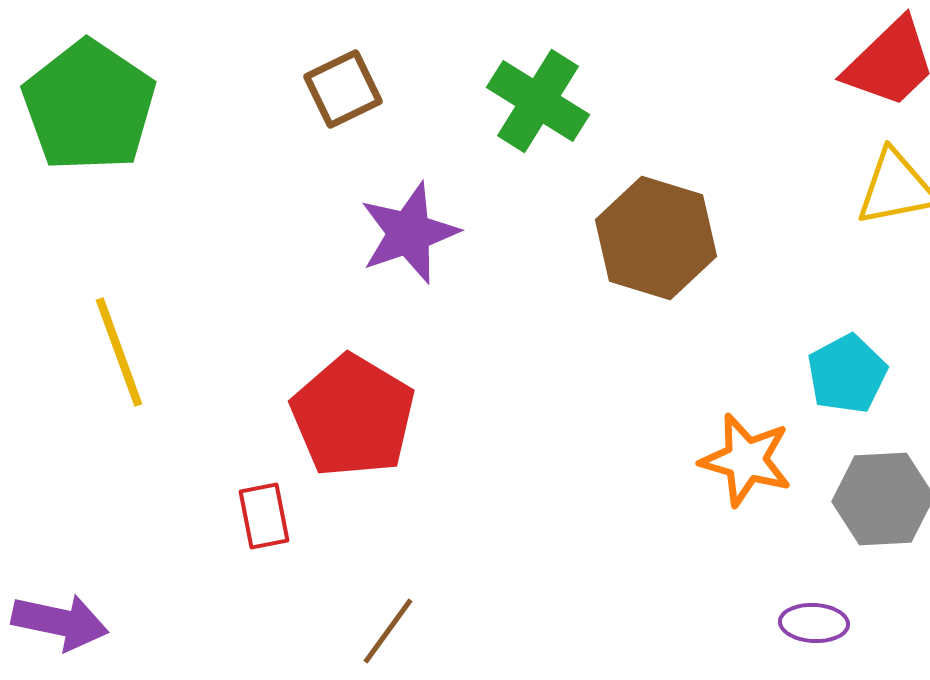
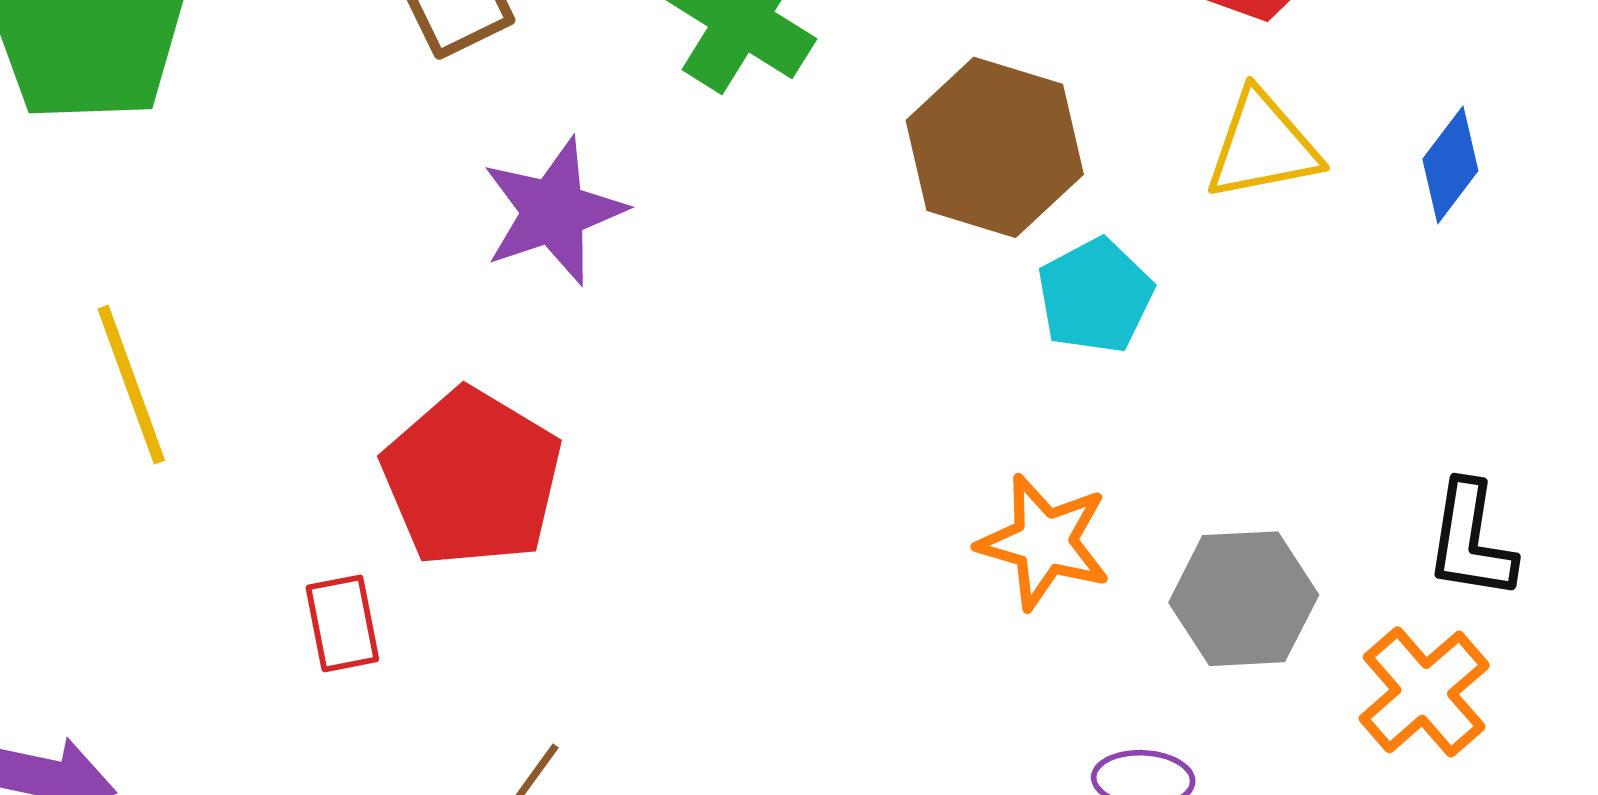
brown hexagon: (656, 238) -> (995, 147), moved
cyan pentagon: (847, 374) -> (1095, 296), moved

